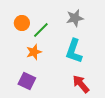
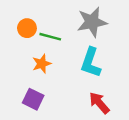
gray star: (75, 18) -> (92, 22), size x1.4
green line: (41, 30) -> (50, 37), turned 60

